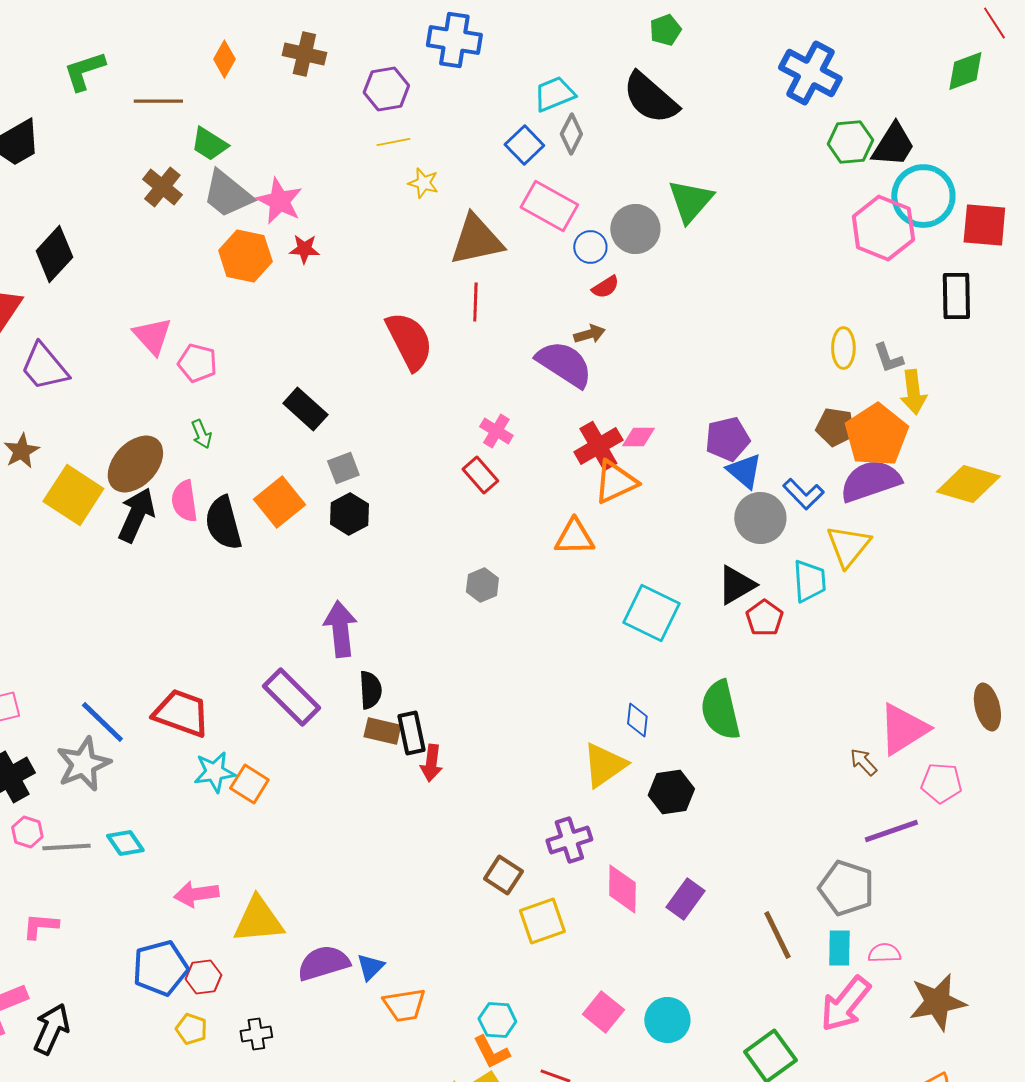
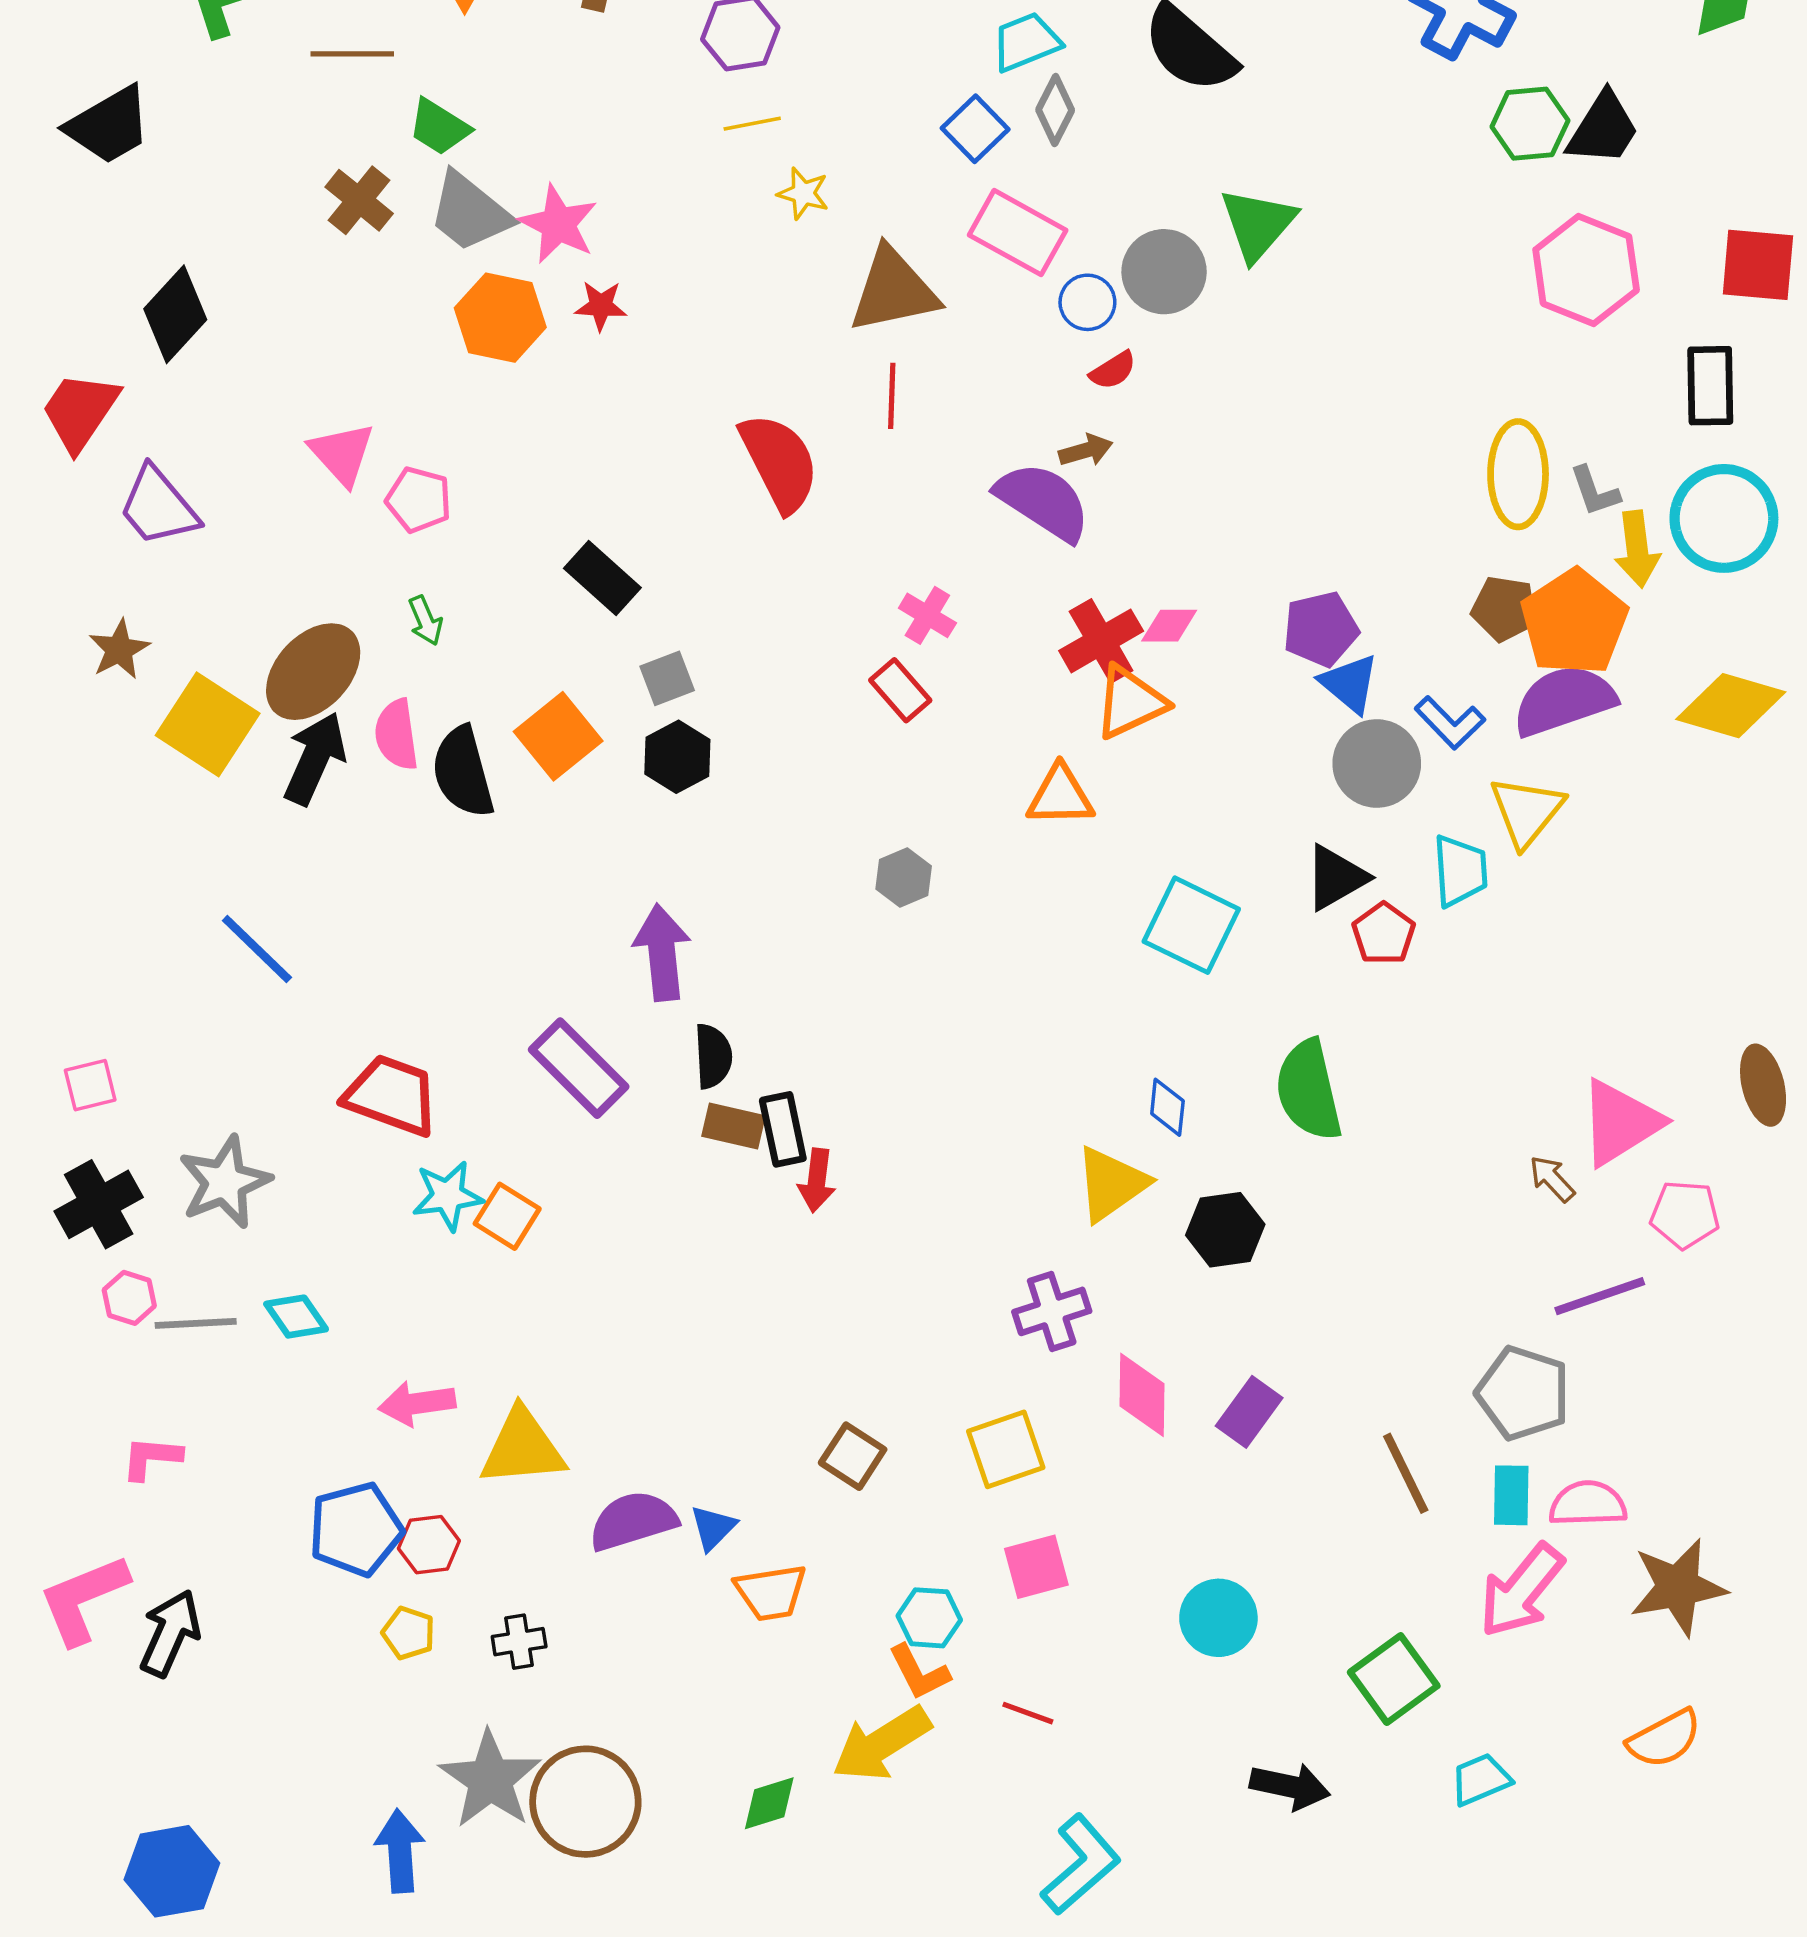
cyan circle: (923, 196) -> (1724, 518), moved
yellow ellipse: (843, 348) -> (1518, 474), size x1.5
blue line: (102, 722) -> (257, 949), moved
brown square: (503, 875) -> (853, 1456), moved
pink semicircle: (884, 953) -> (1588, 1504), size x1.4
pink square: (603, 1012) -> (1036, 1567), moved, turned 36

